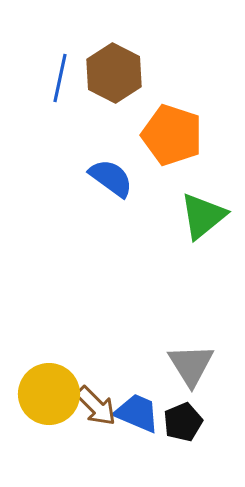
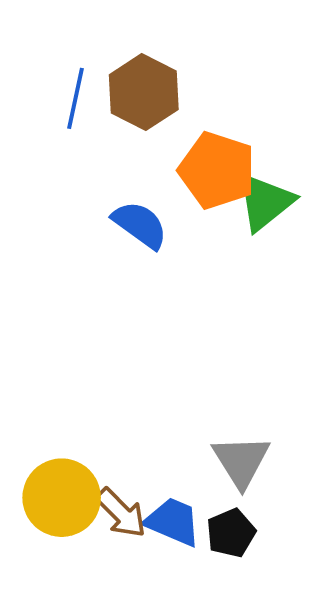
green triangle: (203, 216) -> (265, 202), moved

